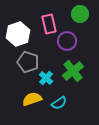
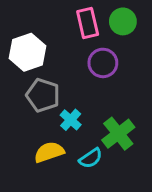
pink rectangle: (49, 24) -> (88, 23), moved
green cross: (73, 71) -> (118, 134), moved

